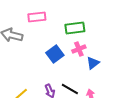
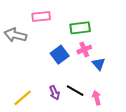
blue triangle: (93, 63) -> (99, 64), turned -32

